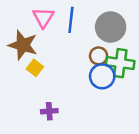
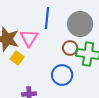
pink triangle: (43, 17) -> (29, 38), moved
blue circle: (102, 76) -> (62, 75), moved

